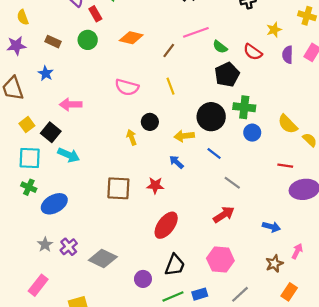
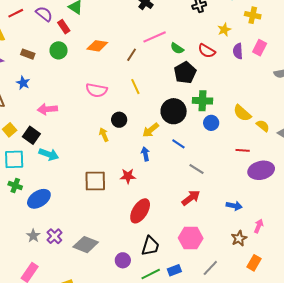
yellow arrow: (184, 136) -> (151, 130), turned -30
blue arrow: (176, 162) -> (145, 154), turned 40

